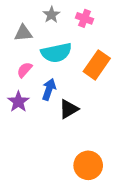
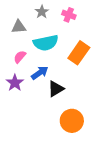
blue arrow: (49, 89) -> (40, 73), turned 36
orange circle: (88, 165) -> (72, 121), moved

